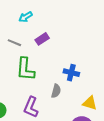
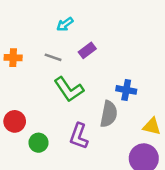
green L-shape: (25, 69) -> (69, 89), turned -35
gray semicircle: (56, 91) -> (109, 114), size x1.5

